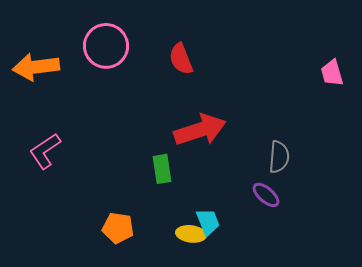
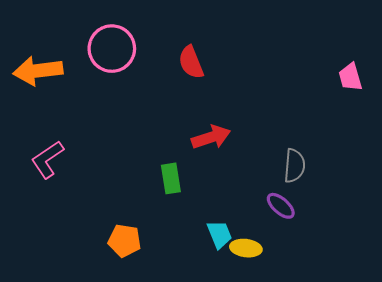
red arrow: (200, 130) -> (211, 137), size x0.7
yellow ellipse: (191, 234) -> (246, 248), moved

